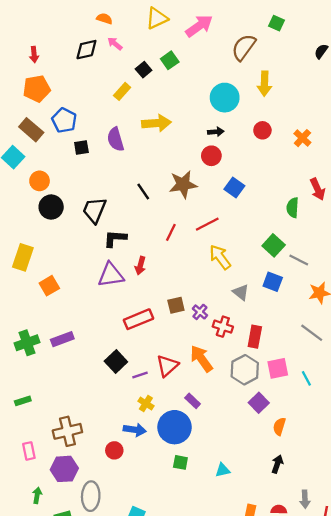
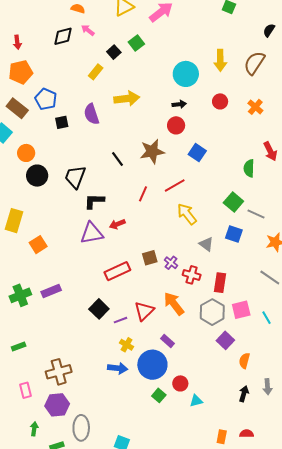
brown semicircle: (244, 47) -> (254, 63), moved
red arrow: (140, 266) -> (117, 224), turned 56
red circle: (114, 450) -> (180, 383), moved
green square: (180, 462) -> (159, 395), turned 32
gray arrow: (305, 499) -> (268, 387), moved

